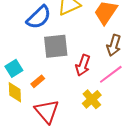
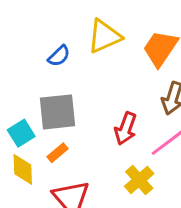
blue semicircle: (39, 17) -> (59, 56), size x0.6
gray square: (56, 46) -> (57, 112), moved

